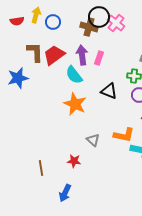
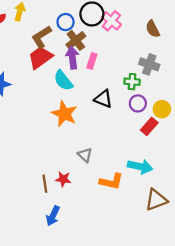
blue circle: (53, 22) -> (66, 22), moved
brown cross: (89, 27) -> (76, 40), moved, turned 36
brown L-shape: (35, 52) -> (41, 37), moved, turned -120
orange L-shape: (124, 135) -> (111, 181), moved
brown line: (41, 168) -> (45, 184), moved

